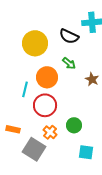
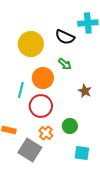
brown star: (92, 79) -> (85, 91), moved

